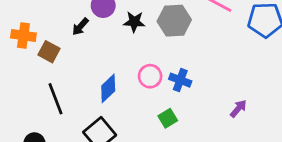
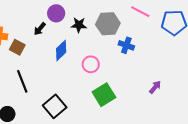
blue cross: (180, 80) -> (126, 45), moved
blue diamond: (108, 88) -> (61, 50), moved
green square: (168, 118) -> (104, 95), size x1.6

